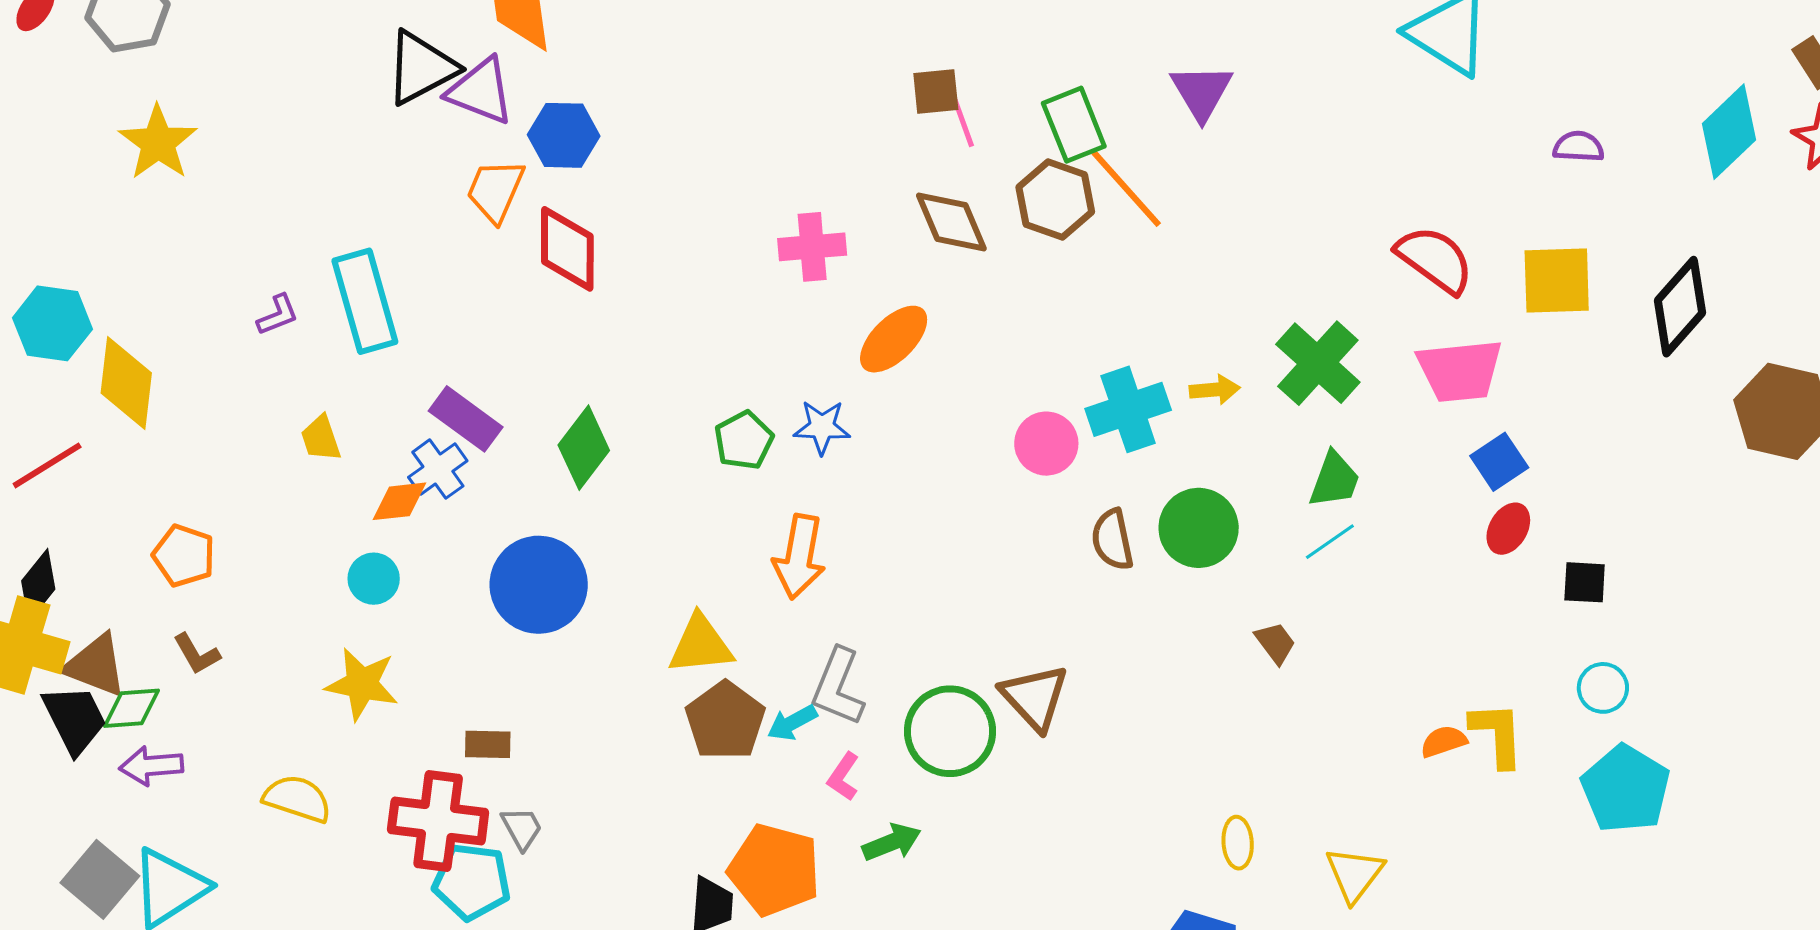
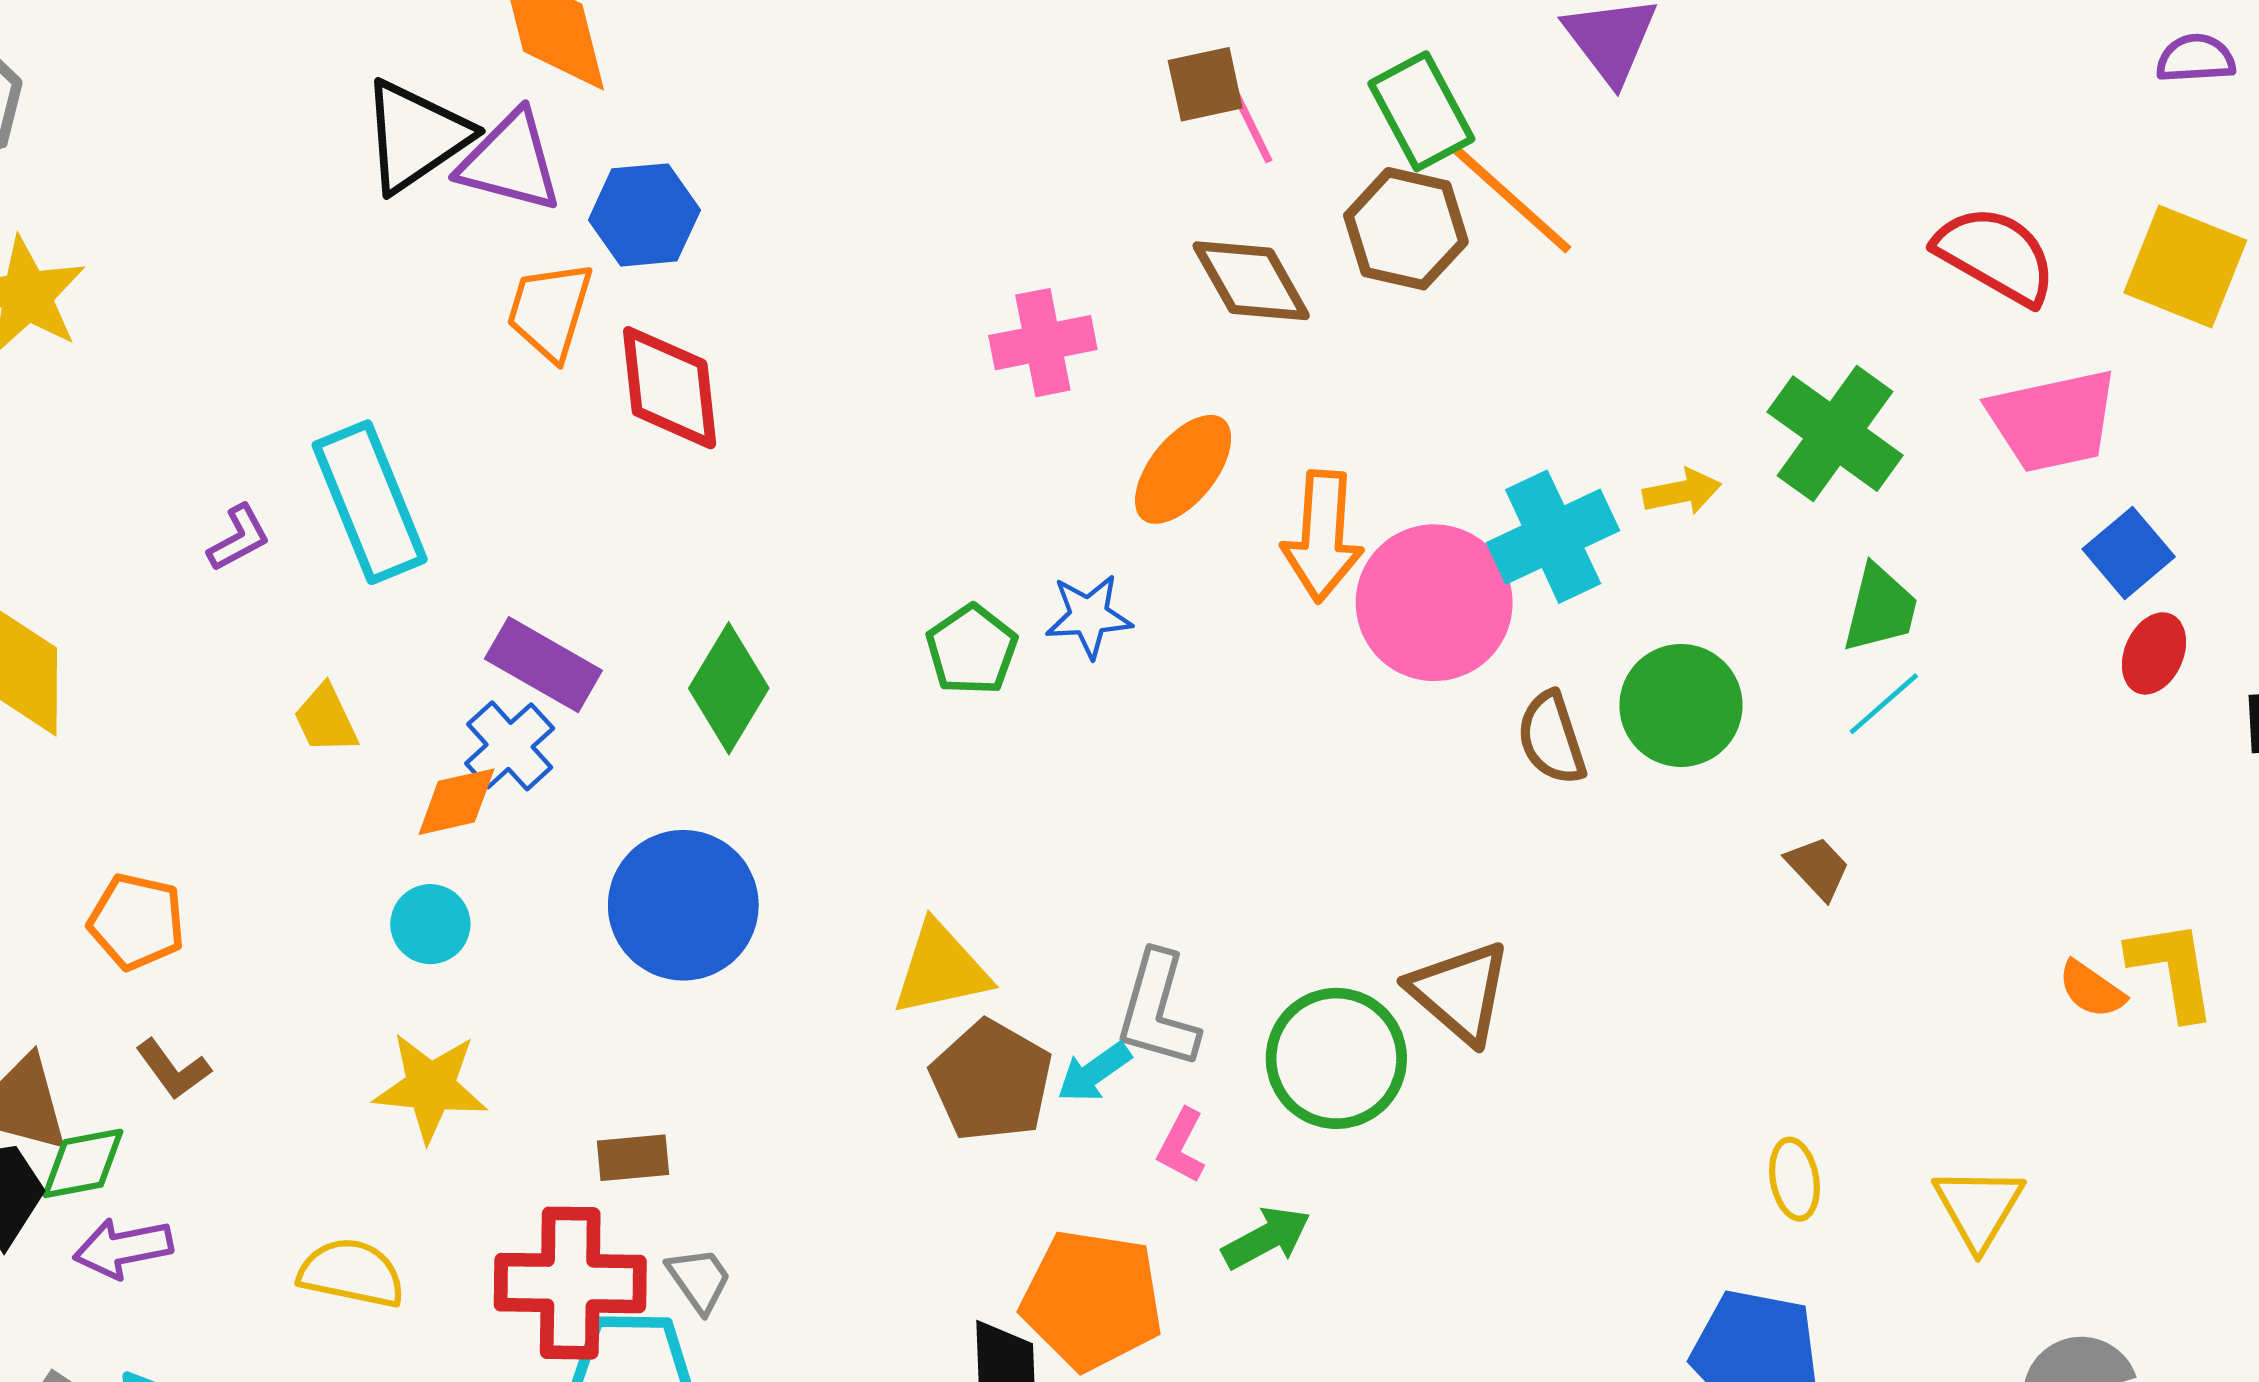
yellow square: (1557, 280) -> (2185, 266), turned 30
pink circle: (1046, 444) -> (1434, 603), size x1.6
orange arrow: (799, 557) -> (1322, 536), moved
orange semicircle: (1444, 741) -> (2092, 989), turned -120

